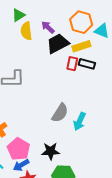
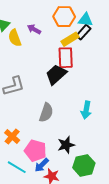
black trapezoid: (58, 43) -> (56, 75), moved
red rectangle: (72, 64) -> (66, 58), size x1.5
black rectangle: (87, 64) -> (83, 32), moved, turned -49
gray semicircle: (60, 113) -> (46, 112), moved

